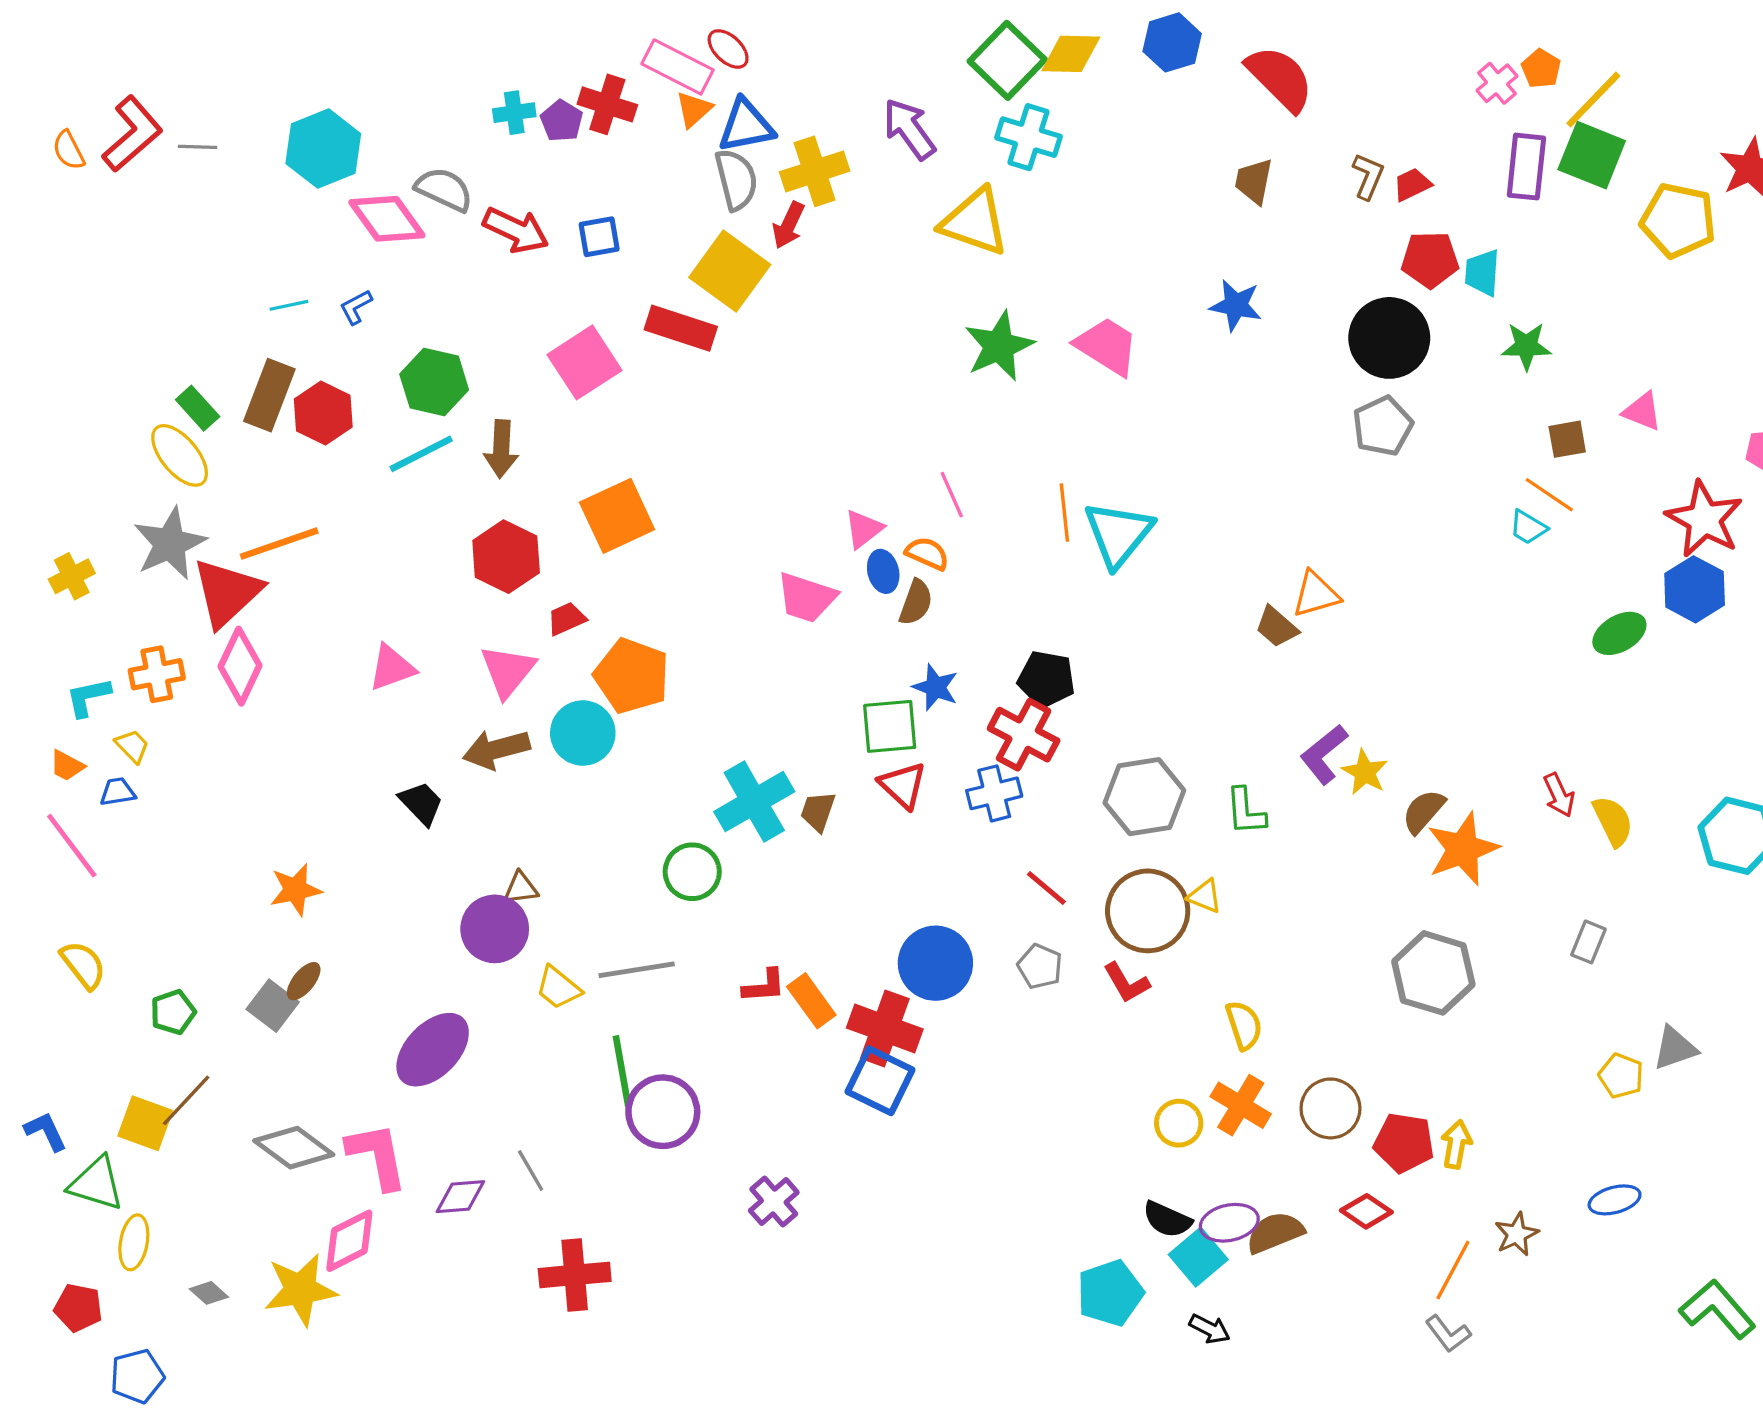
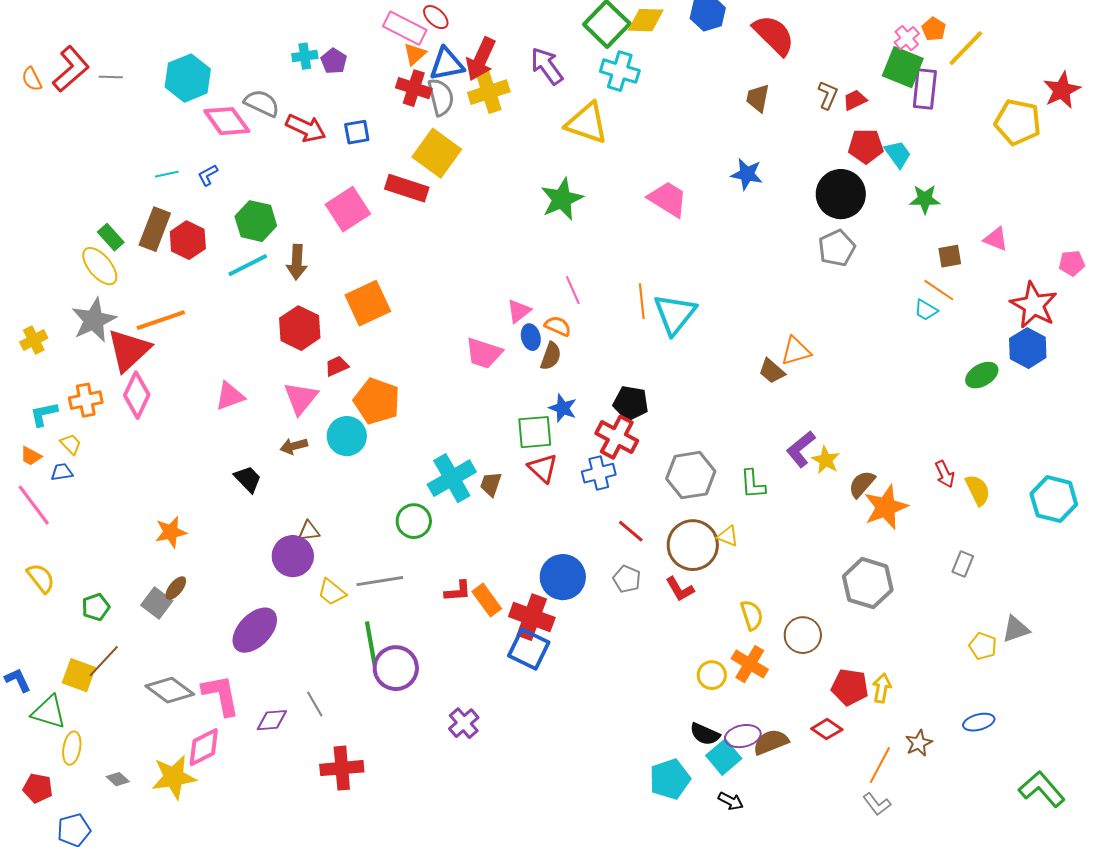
red cross: (607, 104) -> (414, 88), moved
green square: (1592, 155) -> (903, 67), moved
red arrow: (788, 225) -> (481, 59), moved, size x1.5
cyan trapezoid: (1482, 273) -> (898, 154), turned 140
green star: (999, 346) -> (562, 199), moved
brown arrow: (496, 749) -> (294, 446), size x0.7
brown circle: (1330, 1108) -> (803, 635), moved

